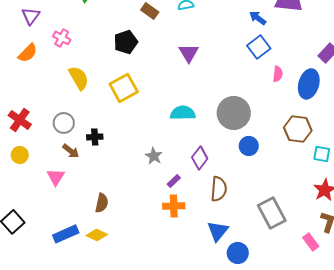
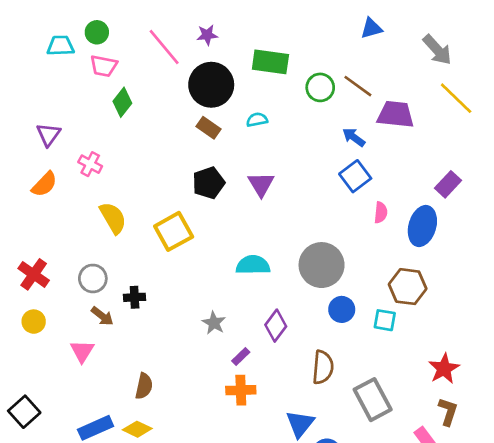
black pentagon: (126, 42) -> (209, 183), moved
cyan square: (322, 154) -> (385, 320), moved
brown semicircle: (219, 189) -> (323, 367), moved

